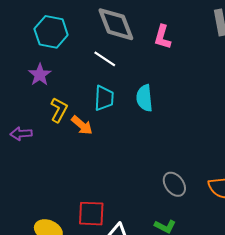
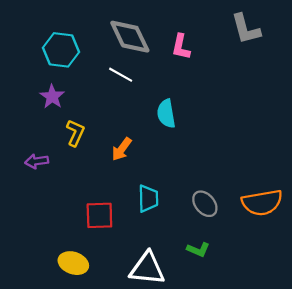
cyan trapezoid: (104, 98) -> (148, 198), moved
orange arrow: (82, 125) -> (122, 149), moved, turned 90
red square: (91, 214) -> (99, 215), moved

